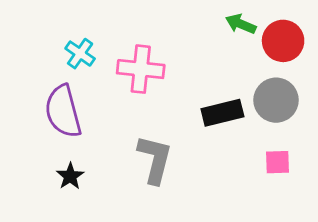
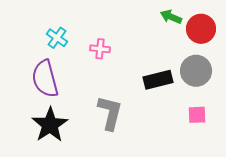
pink cross: (141, 69) -> (100, 49), size x0.6
black star: (70, 176) -> (50, 125), size x1.8

